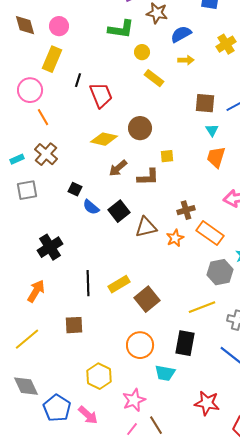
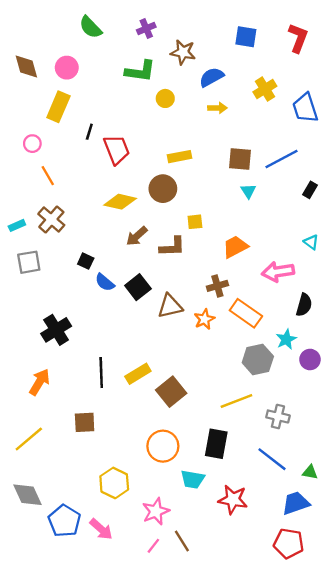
yellow rectangle: (154, 78) -> (179, 157), moved, turned -48
pink circle: (30, 90) -> (32, 144), size x0.6
orange trapezoid: (216, 157) -> (235, 247), moved, turned 45
red star: (207, 403) -> (233, 500), moved

